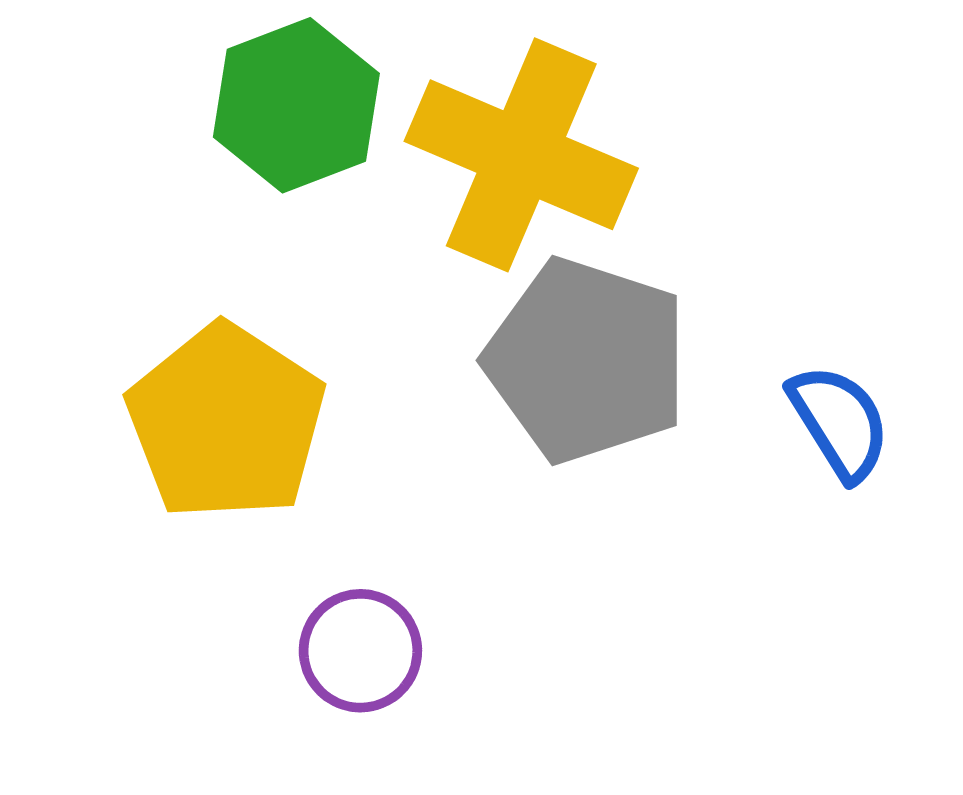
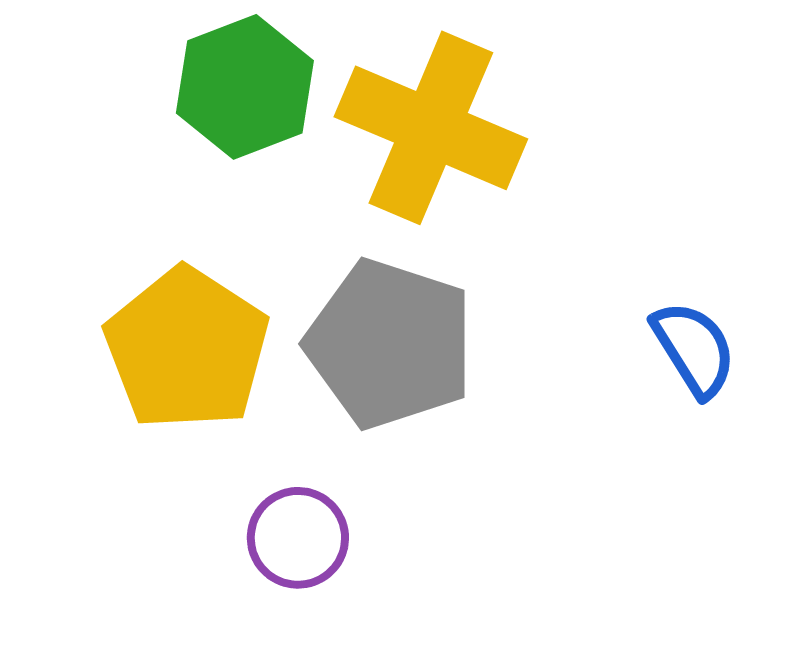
gray pentagon: (587, 360) -> (390, 344), moved

